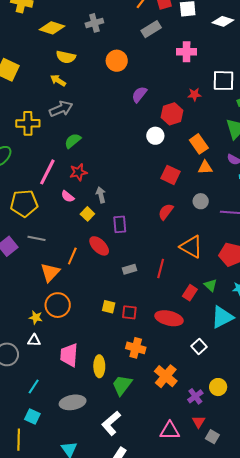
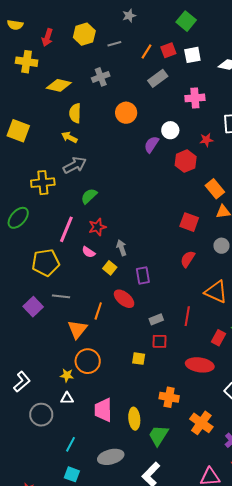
yellow semicircle: (66, 57) -> (75, 113), turned 84
white circle: (155, 136) -> (170, 130), moved
red square: (129, 312) -> (159, 341), moved

